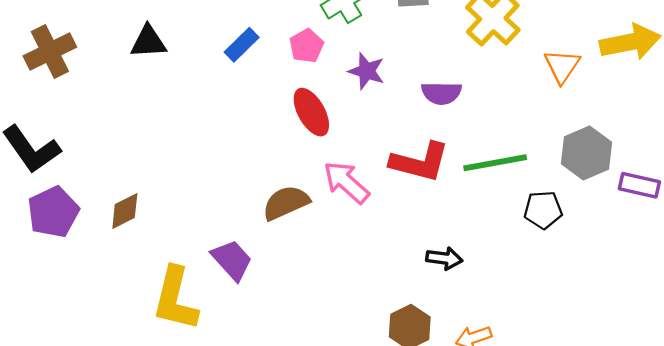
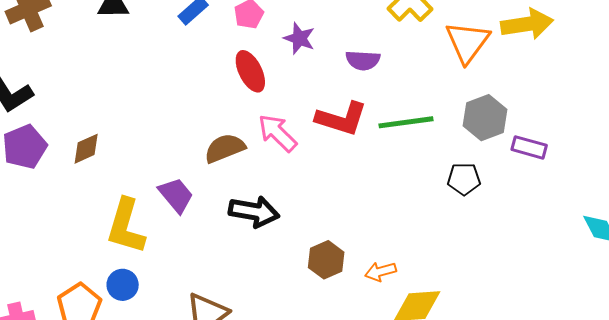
orange triangle: (562, 66) -> (468, 42), size x1.4
black pentagon: (543, 210) -> (464, 179), moved
black arrow: (444, 258) -> (254, 212), moved, size x1.6

